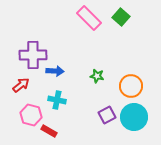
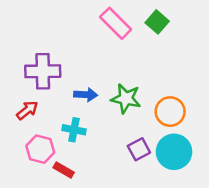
blue arrow: (55, 71) -> (86, 95), moved
green star: (97, 76) -> (126, 99), size x1.6

